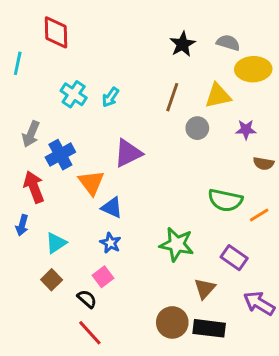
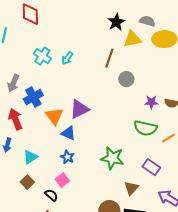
yellow triangle: (218, 96) -> (132, 39), moved
purple star: (246, 130) -> (151, 102), moved
purple triangle: (128, 153) -> (79, 109), moved

